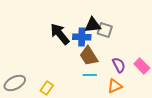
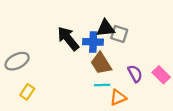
gray ellipse: (15, 83) -> (17, 61), moved
orange triangle: (115, 86) -> (118, 97), moved
yellow rectangle: (47, 88) -> (27, 92), moved

